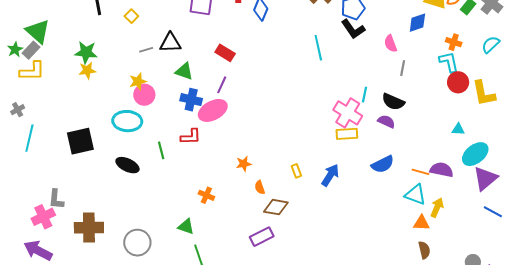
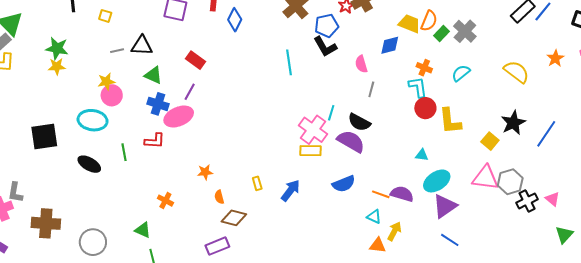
yellow square: (131, 16) -> (105, 16), turned -32
purple semicircle: (386, 121) -> (351, 141), size x1.6
cyan triangle: (416, 195) -> (374, 217), size x0.7

